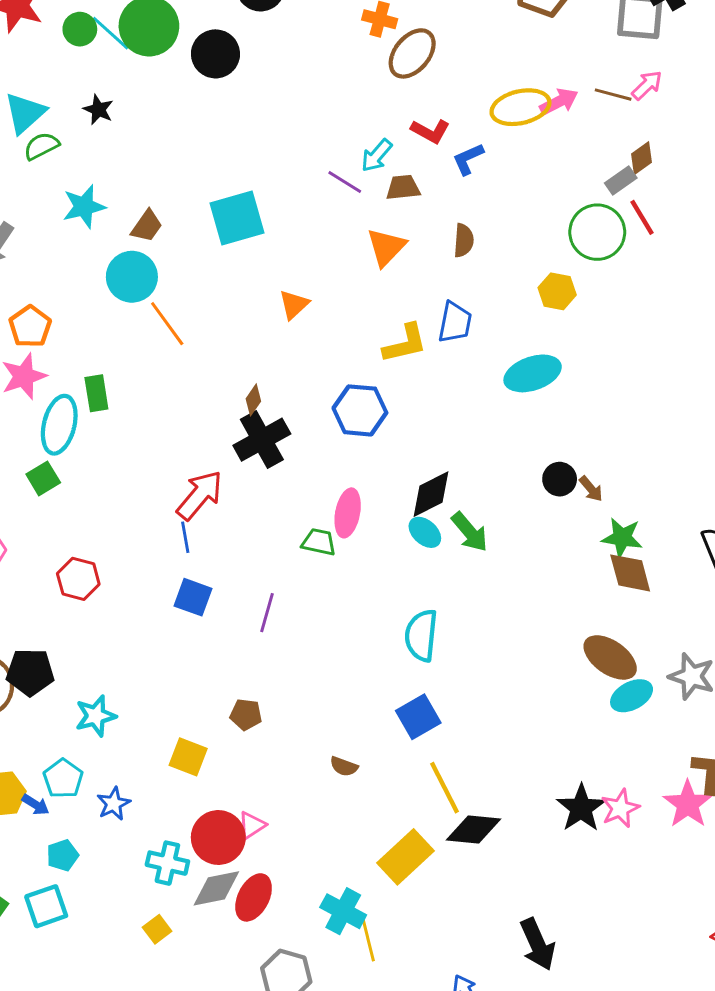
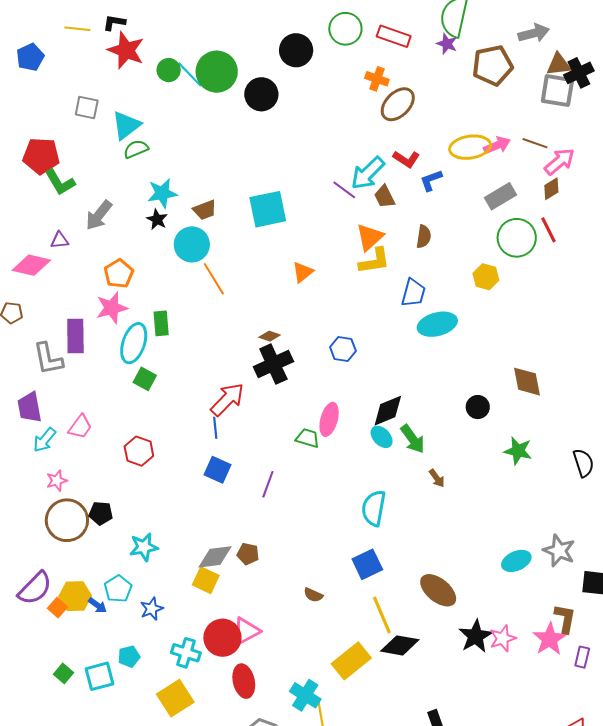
pink arrow: (647, 85) -> (559, 161), moved, size x1.4
black star: (98, 110) -> (157, 219), moved
cyan arrow: (377, 156) -> (368, 173), size x1.5
gray rectangle: (621, 181) -> (501, 196), moved, size x1.4
brown trapezoid: (403, 187) -> (384, 197), turned -115
brown trapezoid: (147, 226) -> (205, 210), turned 30
yellow L-shape: (405, 343) -> (374, 261), moved
cyan ellipse: (533, 373) -> (437, 324), moved
brown diamond: (253, 400) -> (270, 336), turned 70
blue hexagon: (360, 410) -> (343, 349), size x0.7
green square: (43, 478) -> (145, 379), moved, turned -35
brown arrow: (591, 489) -> (437, 478), moved
brown diamond: (630, 573) -> (527, 382), moved
brown ellipse: (610, 657) -> (438, 590), moved
black pentagon: (30, 672) -> (101, 513), size x0.7
pink triangle: (252, 825) -> (246, 631), size x1.4
cyan pentagon: (63, 855) -> (129, 656), moved
gray diamond: (216, 888) -> (215, 557), moved
red ellipse: (254, 897) -> (244, 681), turned -44
yellow square: (157, 929) -> (175, 698), size x1.8

